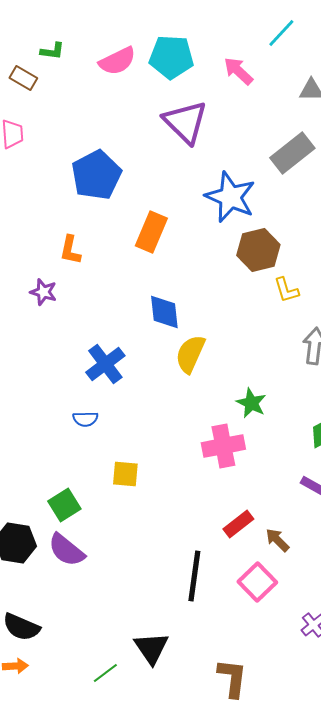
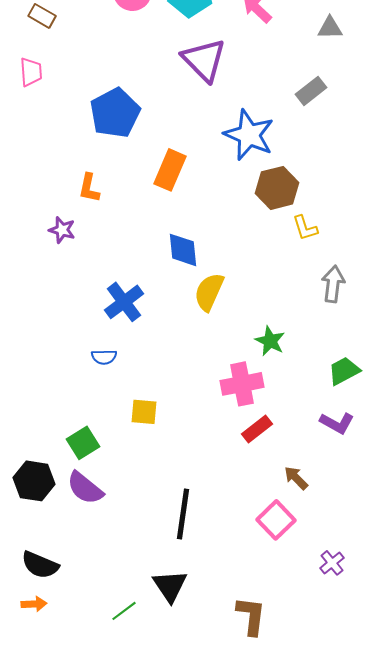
gray rectangle: (292, 153) -> (311, 91), size x0.7
red rectangle: (238, 524) -> (257, 429), moved
black line: (194, 576) -> (183, 514), moved

